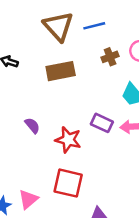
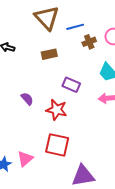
blue line: (94, 26) -> (75, 27), moved
brown rectangle: (61, 71) -> (49, 54), size x0.7
purple rectangle: (102, 123) -> (71, 85), moved

